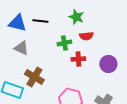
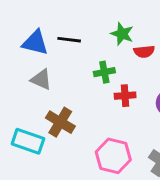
red semicircle: (86, 36) -> (144, 51), moved

